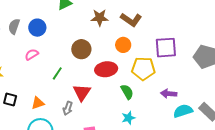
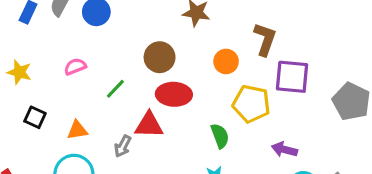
brown L-shape: (131, 20) -> (265, 39), moved, turned -115
pink semicircle: (32, 54) -> (75, 67), moved
red ellipse: (106, 69) -> (174, 94), moved
red triangle: (82, 92) -> (149, 125), turned 48

